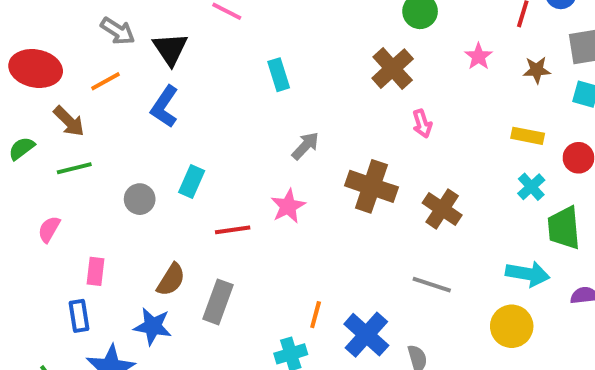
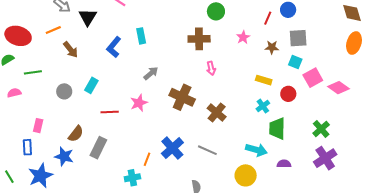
red ellipse: (36, 68) -> (18, 36), moved
brown cross: (393, 69) -> (199, 39), turned 35
blue L-shape: (165, 107) -> (114, 47), moved
brown arrow: (69, 121) -> (71, 50), moved
pink semicircle: (49, 229) -> (14, 93), moved, turned 40
blue cross: (366, 335) -> (172, 148), moved

